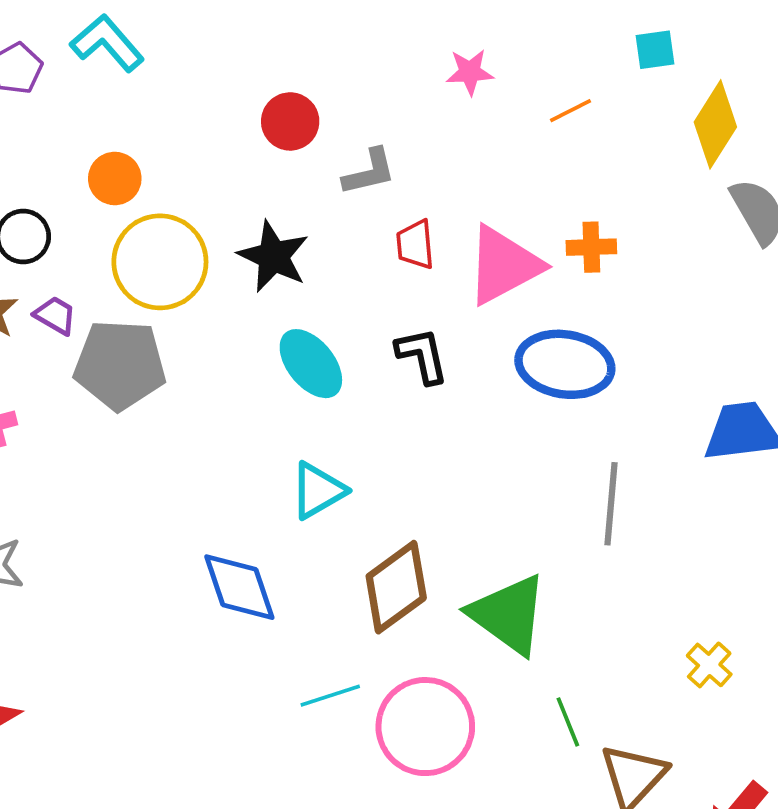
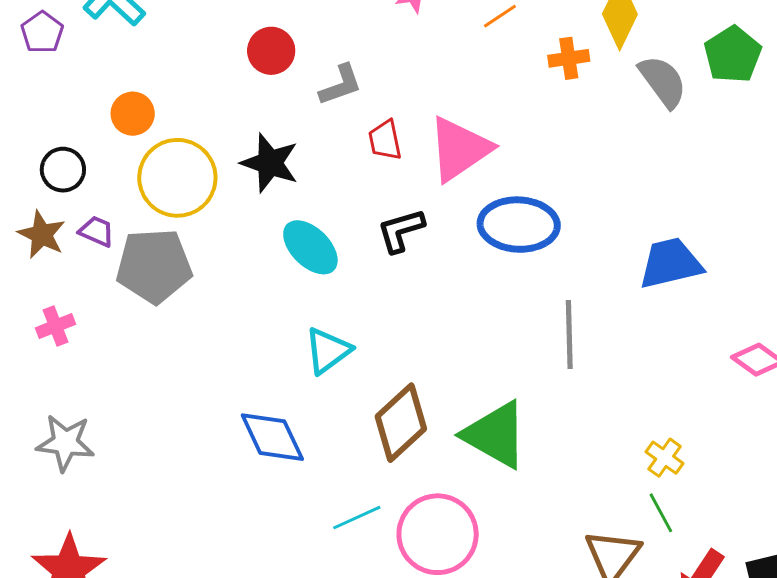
orange cross: (591, 247) -> (569, 58), moved
black L-shape: (422, 356) -> (401, 231), turned -88
green line: (568, 722) -> (661, 513), moved

